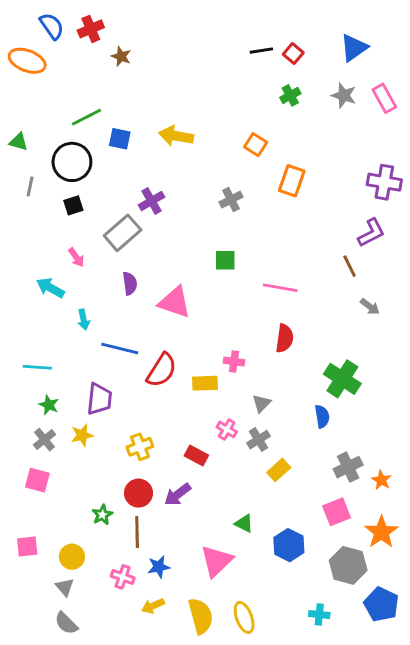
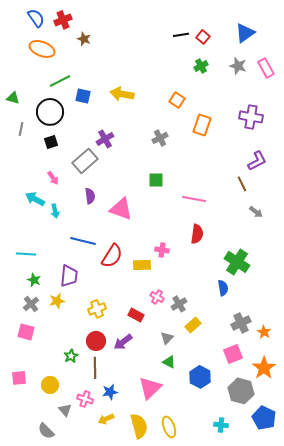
orange ellipse: (27, 61) -> (42, 49), moved
purple cross: (384, 182) -> (251, 117), moved
cyan arrow: (84, 320) -> (55, 211), moved
gray triangle: (261, 403) -> (167, 338), moved
gray triangle: (65, 587) -> (65, 410), moved

